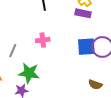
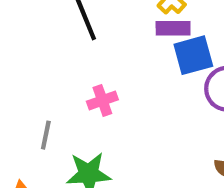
blue square: (86, 47) -> (193, 55), moved

